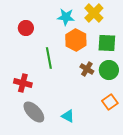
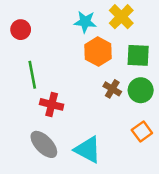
red circle: (26, 28) -> (21, 30), moved
green line: (49, 58) -> (32, 75), moved
red cross: (23, 83) -> (52, 104), moved
cyan triangle: (68, 116) -> (88, 150), size x1.6

